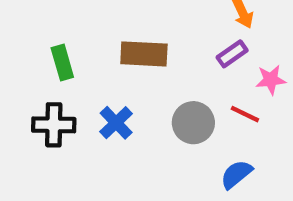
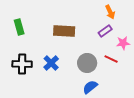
green rectangle: (62, 63) -> (19, 27), moved
blue semicircle: (236, 174) -> (90, 87), moved

